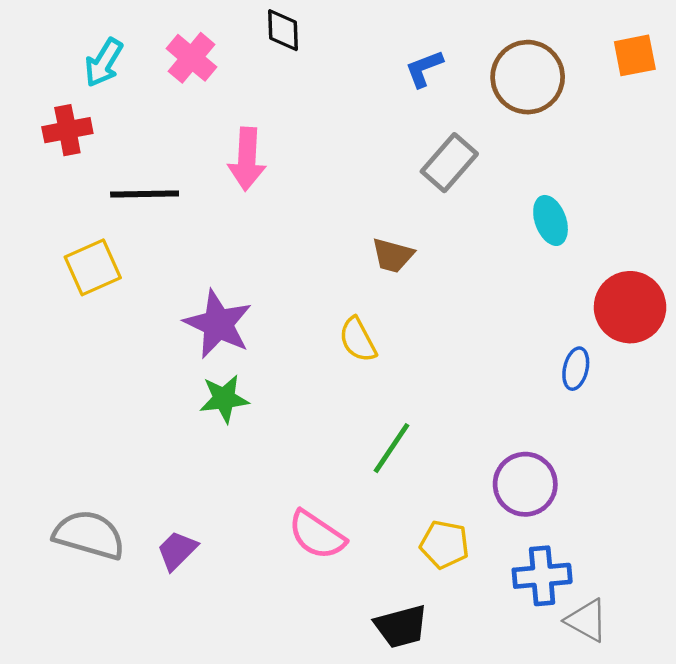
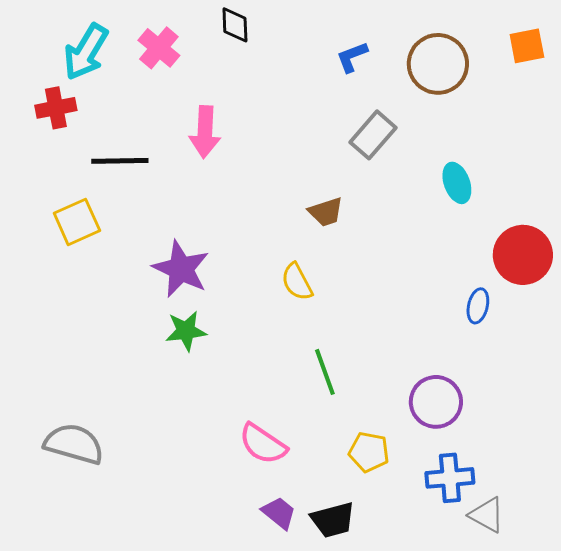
cyan arrow: (104, 63) -> (86, 52), size x1.4
brown trapezoid: (393, 255) -> (326, 212), turned -33
green line: (391, 448) -> (325, 372), turned -54
purple trapezoid: (177, 551) -> (279, 513), moved, turned 84

